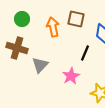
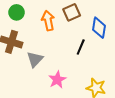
brown square: (76, 19) -> (72, 12), turned -36
pink star: (71, 76) -> (57, 80), moved

